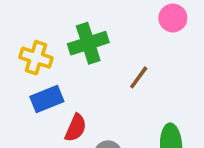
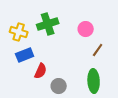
pink circle: (173, 18) -> (86, 29), moved
brown line: (139, 77) -> (98, 50), moved

